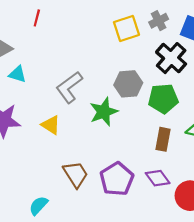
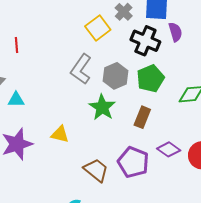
gray L-shape: (69, 87) -> (81, 69), moved
brown rectangle: (163, 139) -> (142, 117), moved, turned 30

